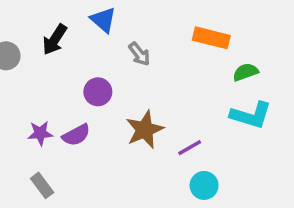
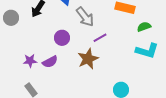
gray arrow: (139, 54) -> (85, 17), size x1.5
purple line: (190, 148) -> (100, 38), moved

